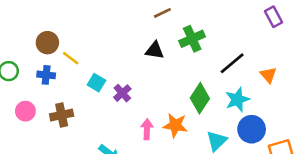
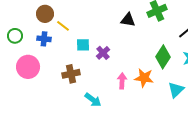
cyan square: (96, 83) -> (83, 45), turned -32
pink circle: (25, 111) -> (28, 67), size x1.5
brown cross: (62, 115) -> (71, 74), moved

